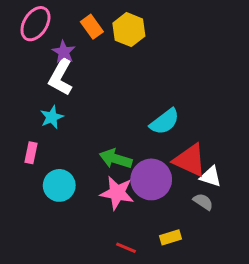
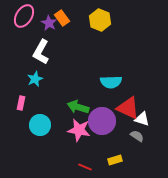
yellow hexagon: (129, 30) -> (100, 20), moved
purple star: (64, 52) -> (49, 23), moved
cyan semicircle: (165, 122) -> (111, 82), turned 35

